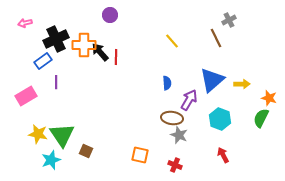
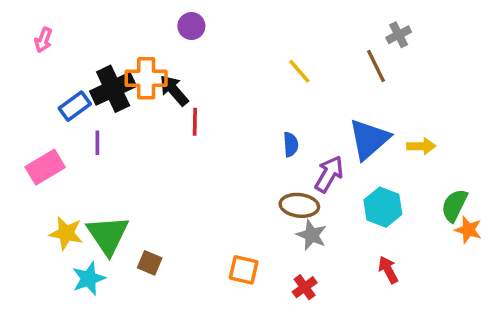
pink arrow: (25, 23) -> (43, 40), turned -56
black cross: (56, 39) -> (113, 89), moved
red line: (116, 57) -> (195, 122), moved
orange star: (269, 98) -> (468, 230), moved
red cross: (175, 165) -> (305, 287), turned 32

